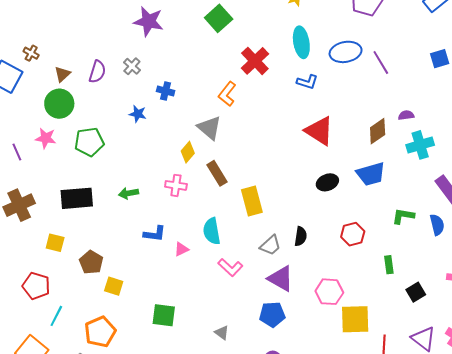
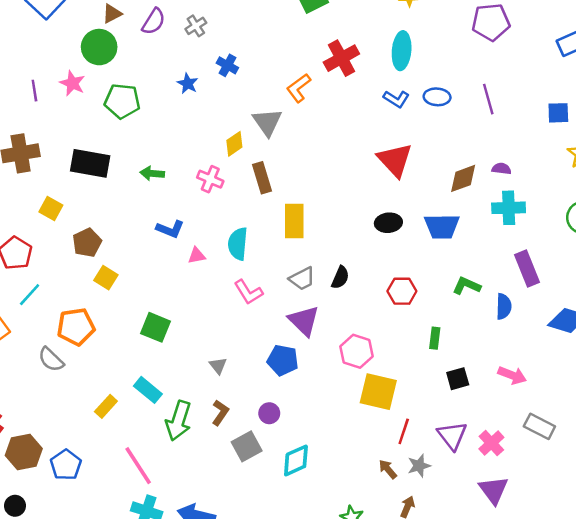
blue ellipse: (346, 52) -> (437, 97), moved, size x0.7

